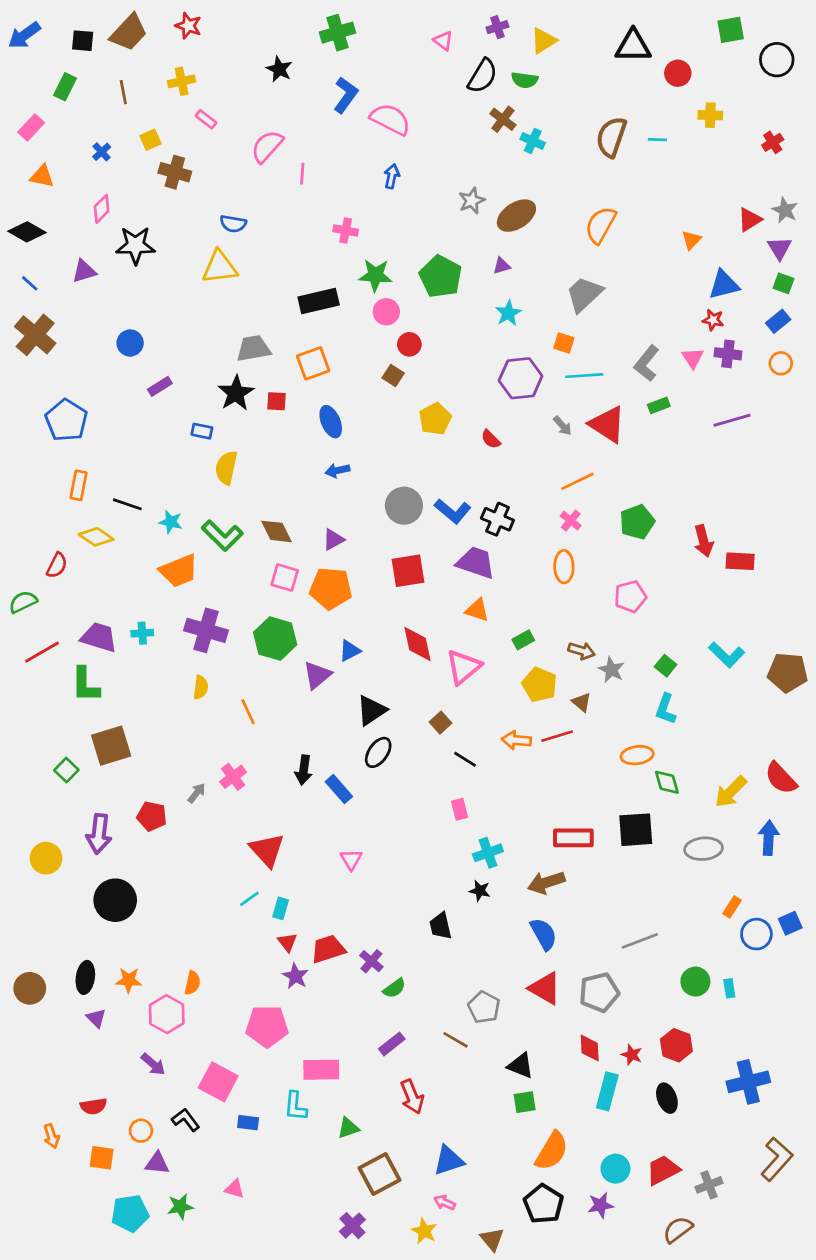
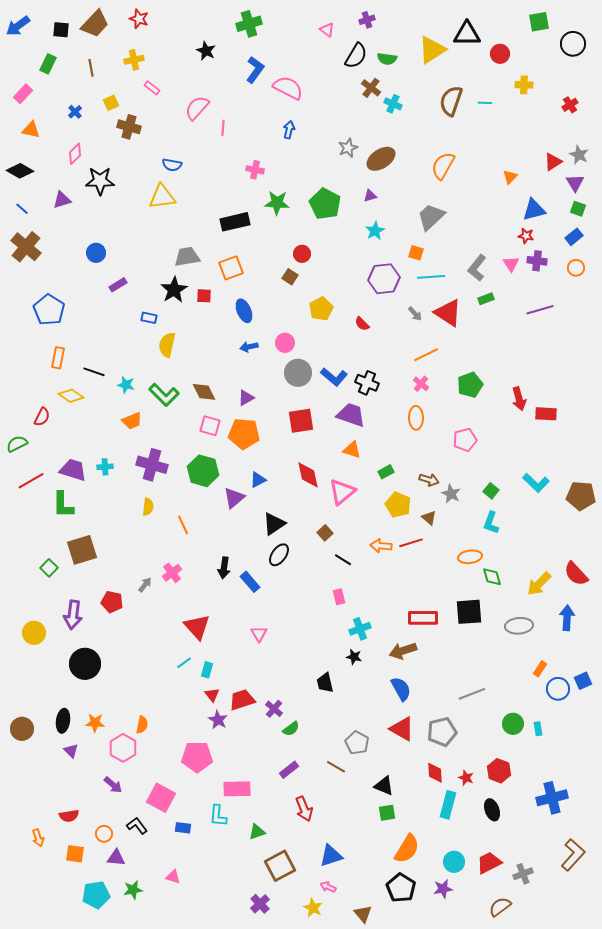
yellow triangle: (544, 41) -> (432, 50), moved, size x1.4
pink circle: (386, 312) -> (285, 343), moved
orange trapezoid: (179, 571) -> (132, 421), size x0.7

